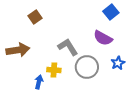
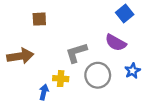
brown square: (35, 17) -> (39, 19), turned 32
gray L-shape: (68, 47) -> (76, 53), turned -75

